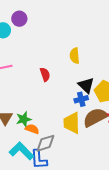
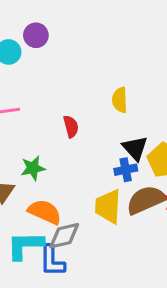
green star: (24, 119) -> (33, 168), moved
orange semicircle: (32, 129) -> (45, 212), size x1.5
cyan L-shape: (21, 151) -> (25, 245), turned -50

